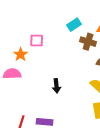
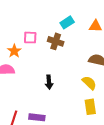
brown cross: (88, 42) -> (56, 41), moved

